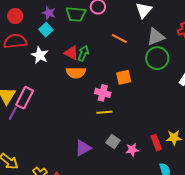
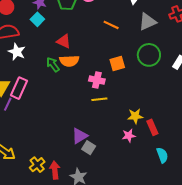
green arrow: (83, 53) -> (53, 65), moved, turned -56
white star: (40, 55) -> (17, 52), moved
green circle: (157, 58) -> (149, 55), moved
yellow star: (174, 138) -> (135, 116), moved
gray square: (113, 141) -> (89, 148), moved

